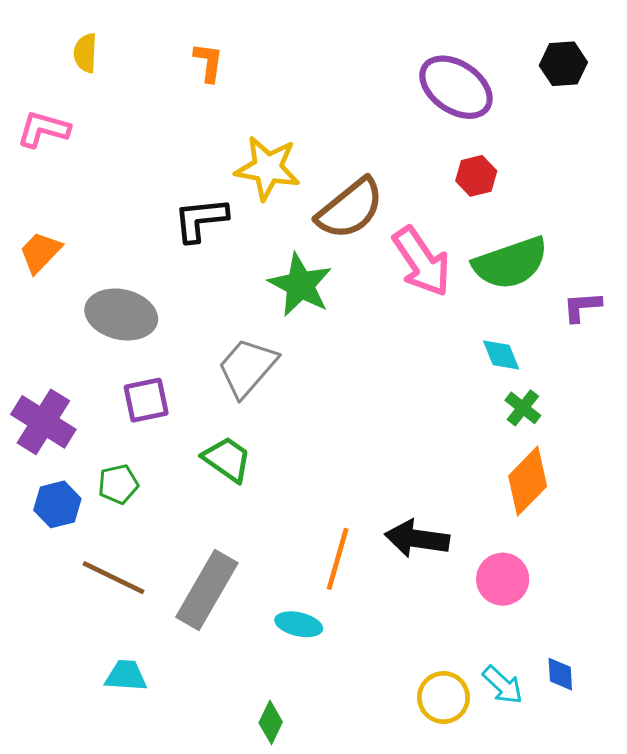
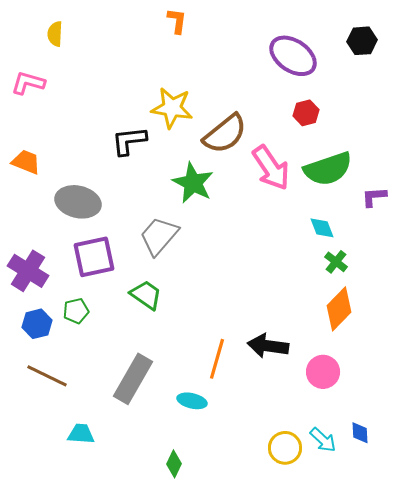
orange L-shape: (208, 62) -> (177, 21), moved
orange trapezoid: (40, 252) -> (26, 162), turned 68
purple square: (146, 400) -> (94, 257), size x1.4
brown line: (113, 578) -> (47, 376), moved

